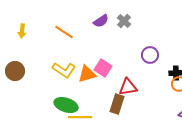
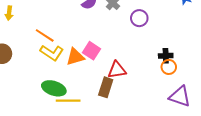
orange line: (64, 32) -> (45, 35), moved
purple circle: (150, 55) -> (139, 18), moved

